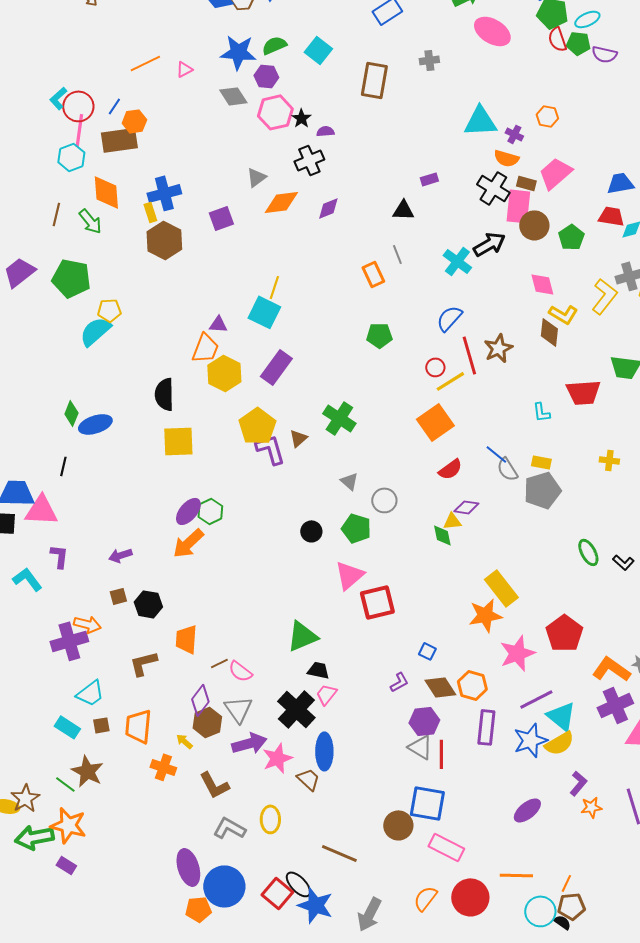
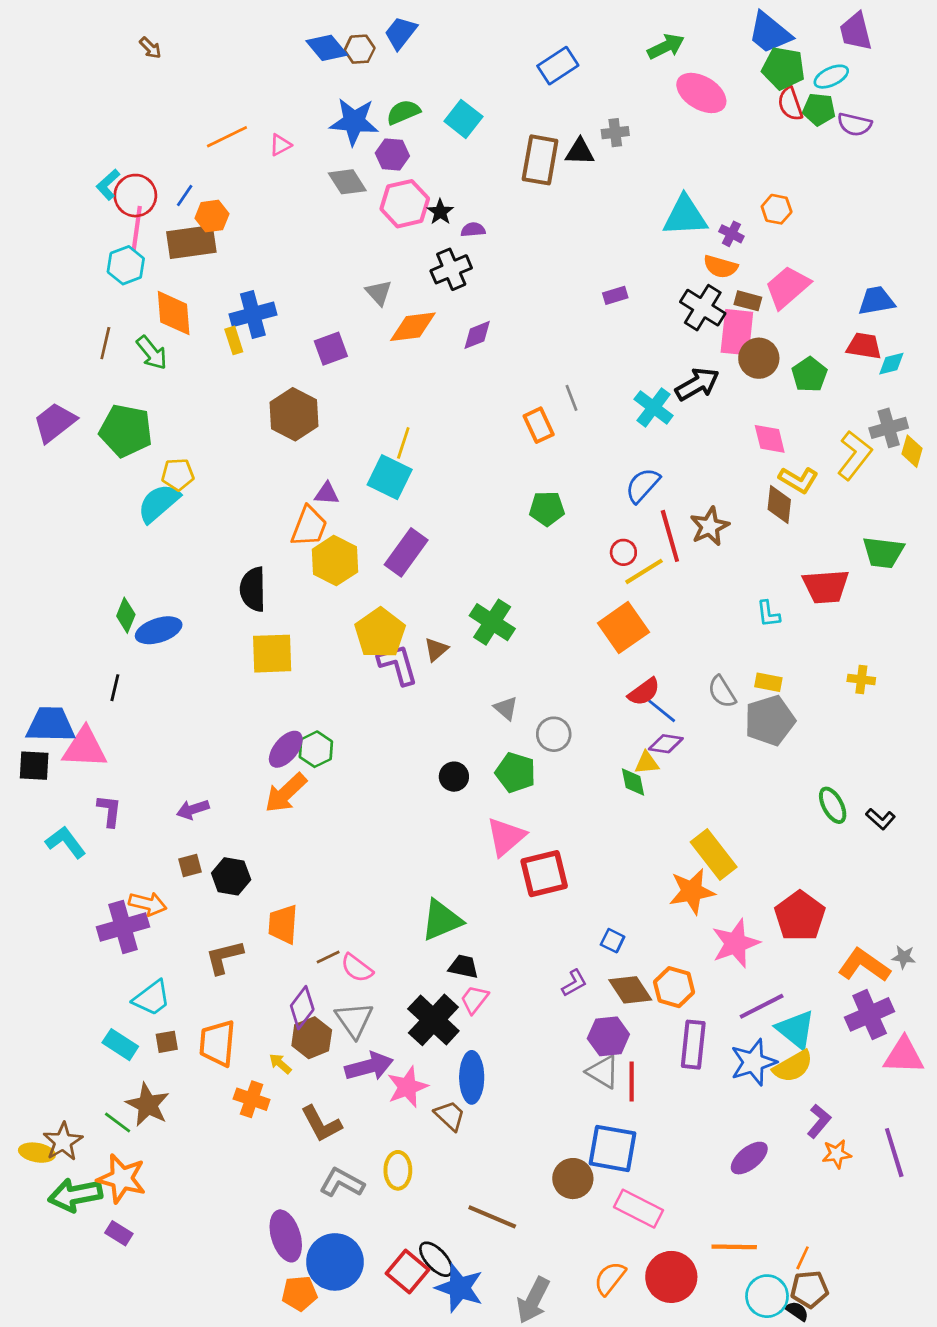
gray triangle: (256, 177) -> (379, 293), turned -35
black triangle: (403, 210) -> (580, 152), moved
brown hexagon: (164, 240) -> (294, 414), moved
blue line: (496, 454) -> (662, 711), moved

